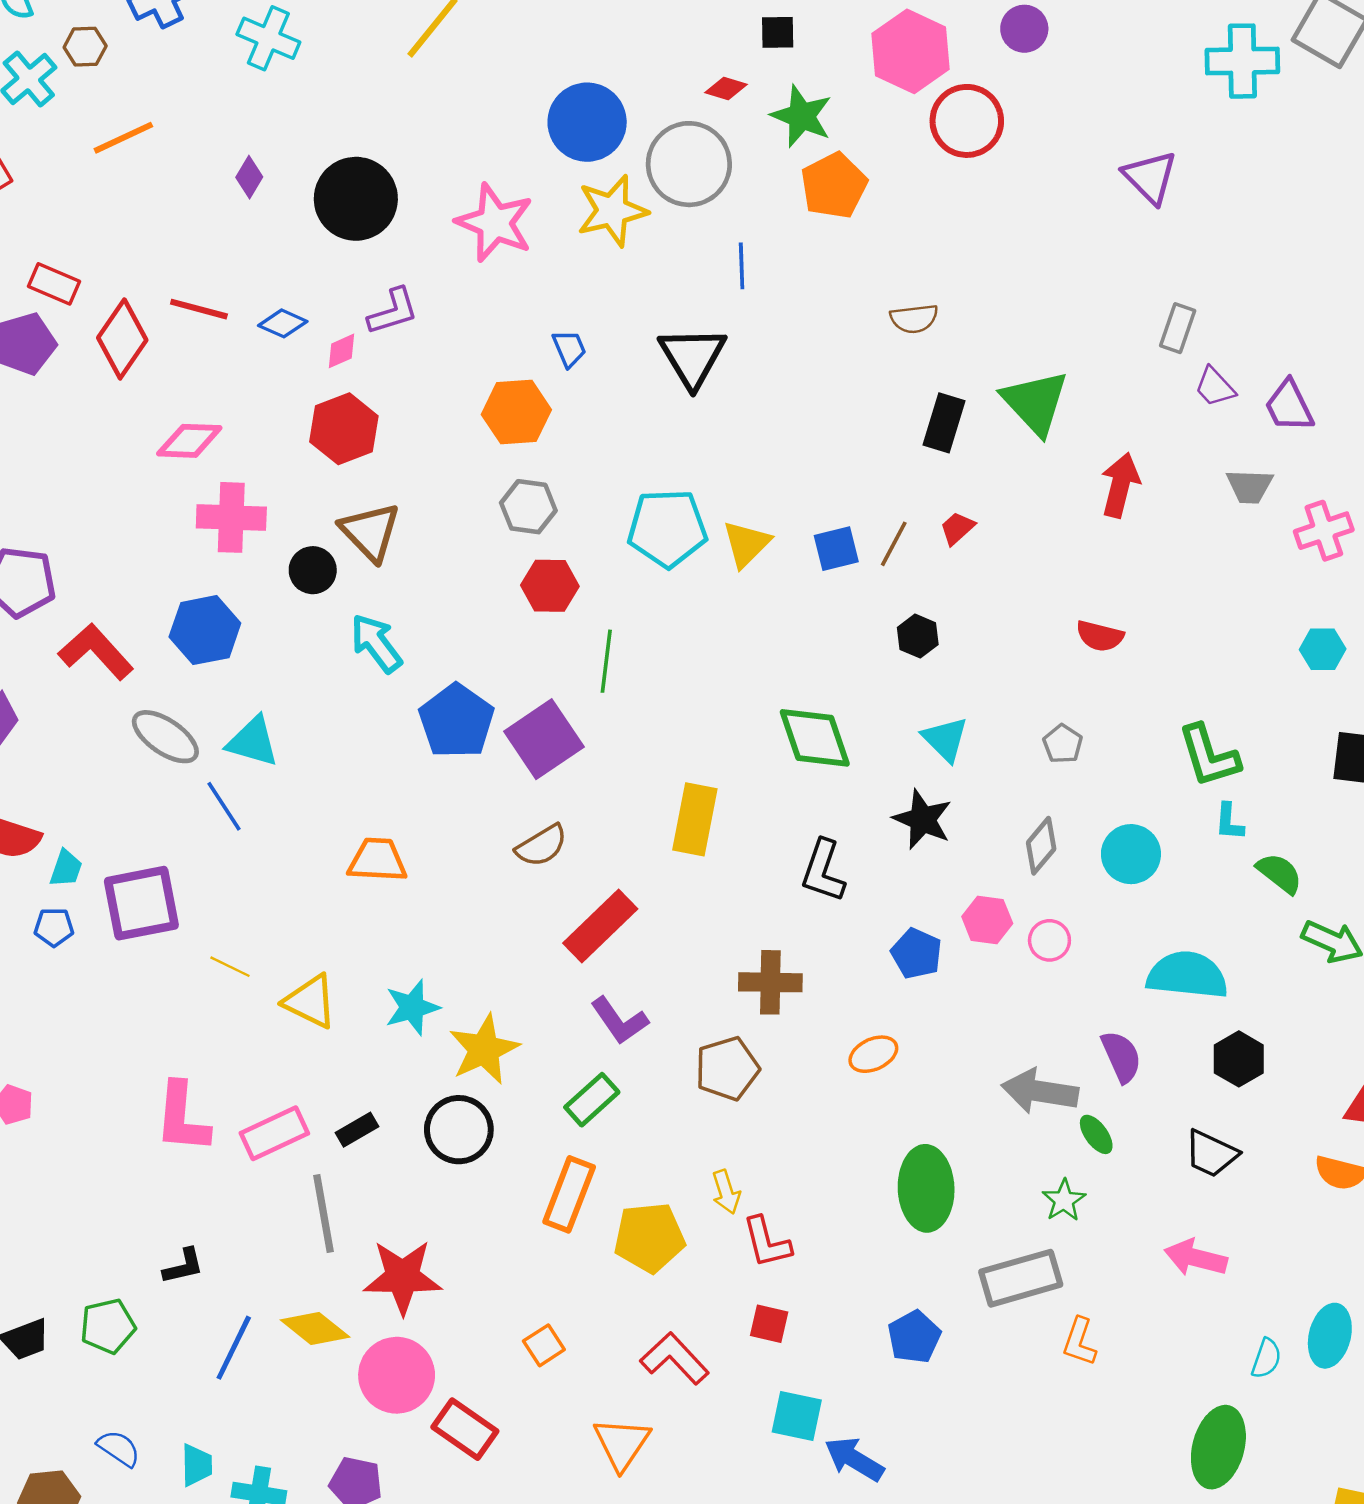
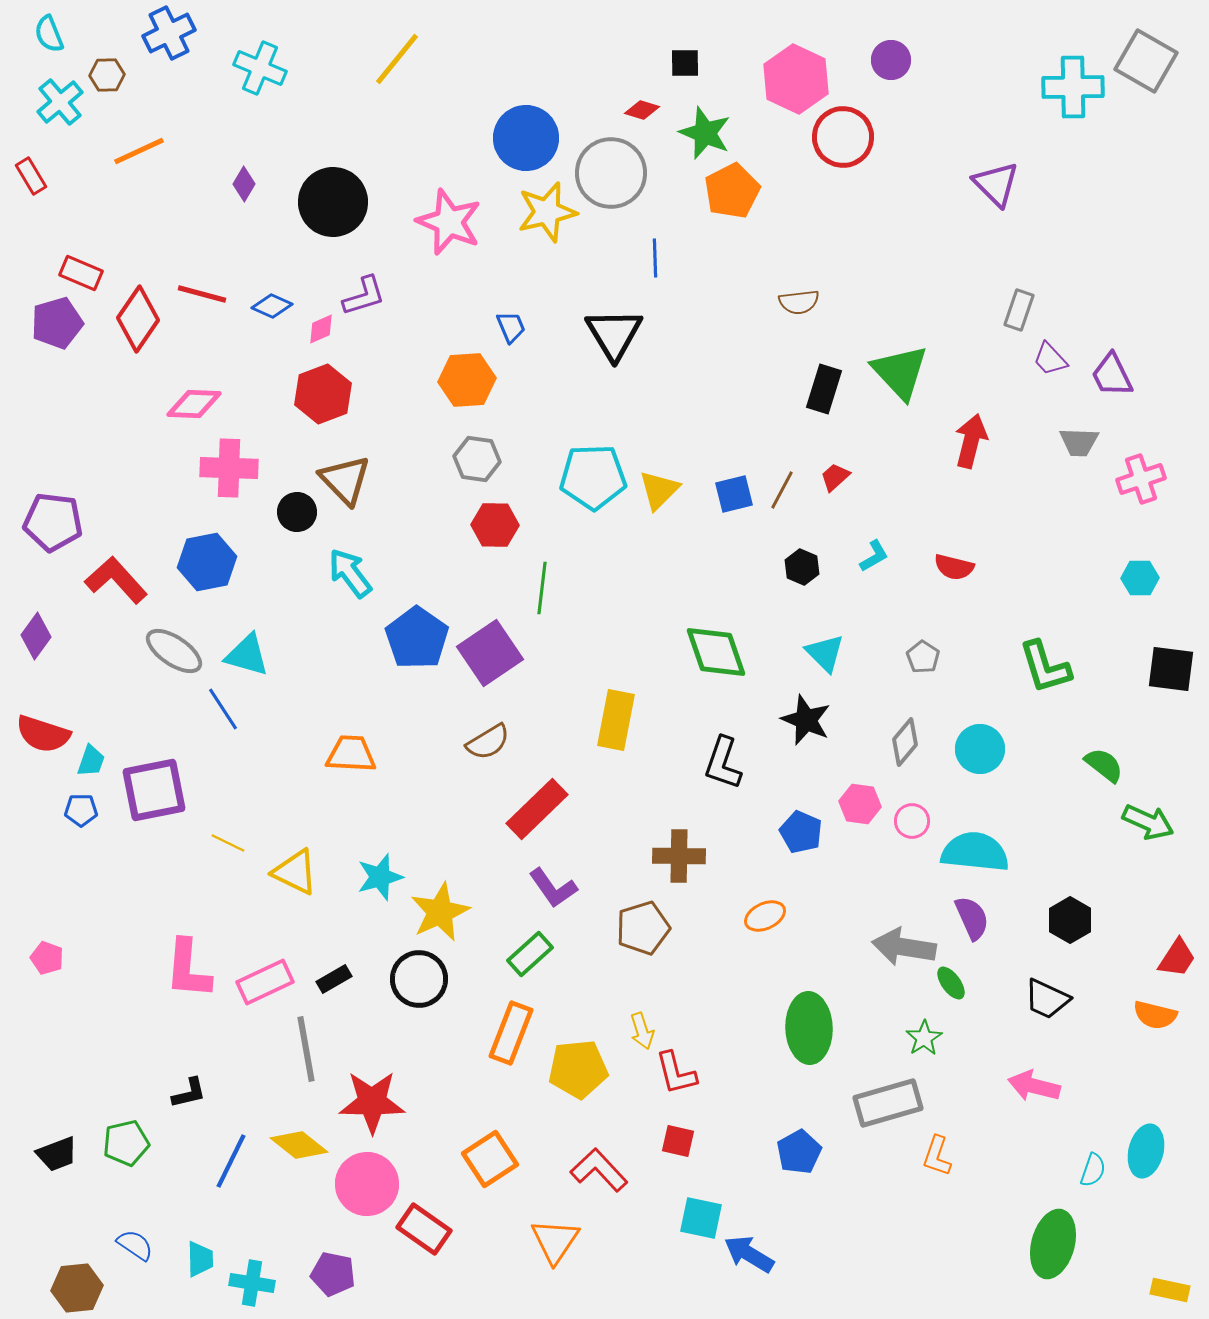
cyan L-shape: (1229, 822) -> (874, 556), moved, turned -124
cyan semicircle: (1187, 975) -> (975, 852), moved
orange square: (544, 1345) -> (490, 1159), size x1.6

